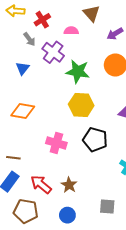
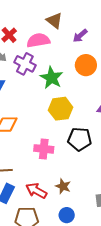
pink semicircle: (71, 31) -> (38, 40), size x1.6
green star: (78, 72) -> (51, 78), turned 30

